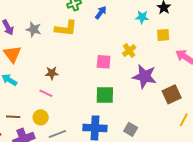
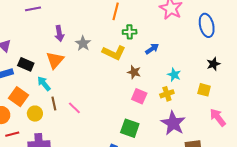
cyan star: (142, 17) -> (174, 75), moved
brown star: (52, 73) -> (134, 72), moved
brown line: (13, 117) -> (54, 103), moved, turned 56
yellow circle: (41, 117) -> (35, 114), moved

